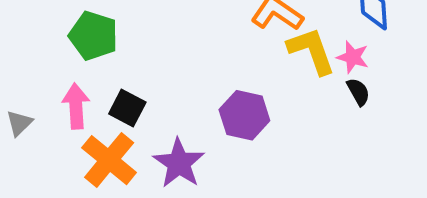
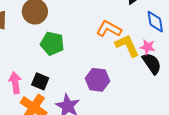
green pentagon: (93, 36) -> (52, 43), moved
black semicircle: (358, 92) -> (152, 63), size x1.6

